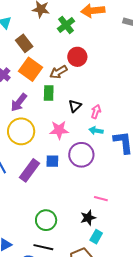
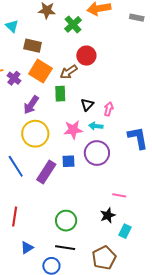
brown rectangle: (24, 43) -> (33, 46), turned -36
cyan arrow: (96, 131) -> (96, 126), moved
cyan rectangle: (96, 237) -> (125, 231), moved

